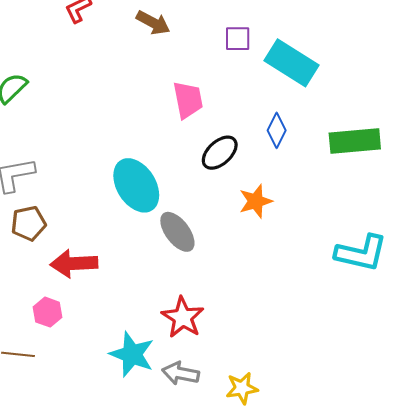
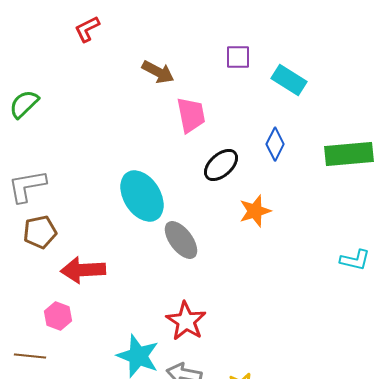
brown arrow: (153, 23) -> (158, 72), moved
cyan rectangle: (291, 63) -> (289, 80), size x0.7
cyan L-shape: (361, 253) -> (355, 260), size x0.6

